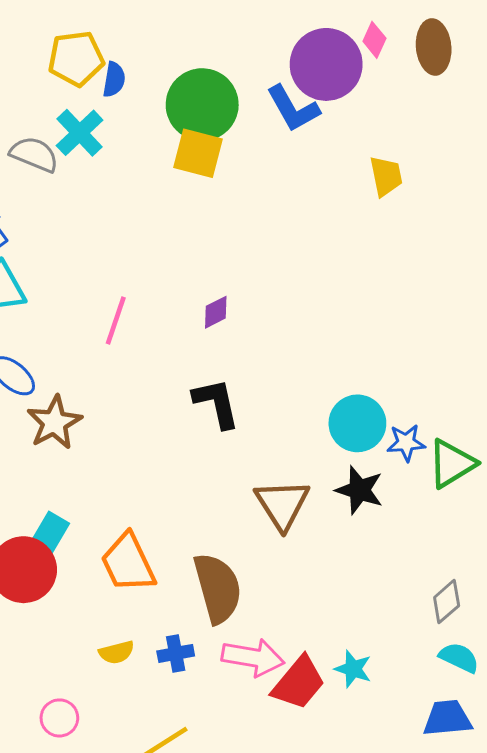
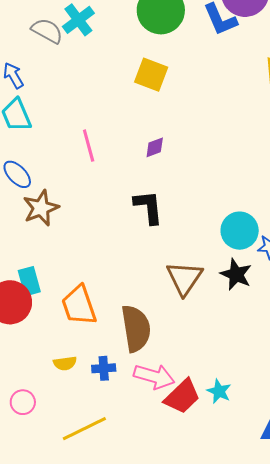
yellow square: (198, 153) -> (151, 75), moved
pink line: (116, 320) -> (89, 146), turned -40
cyan rectangle: (49, 535) -> (29, 281), turned -52

